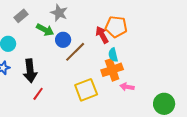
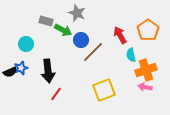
gray rectangle: (21, 16) -> (46, 21), moved, turned 56
orange pentagon: (116, 27) -> (148, 30), moved, turned 30
orange cross: (112, 70) -> (146, 70), moved

